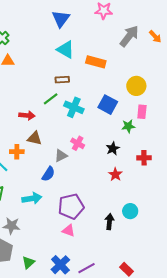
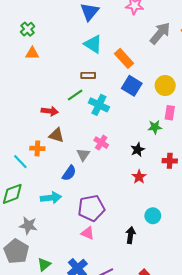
orange rectangle: (96, 62) -> (124, 58), turned 30
blue square: (108, 105) -> (132, 86), moved
gray triangle: (61, 156) -> (83, 155), turned -32
black arrow: (109, 222) -> (130, 235), moved

